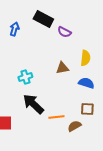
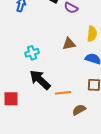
brown semicircle: (74, 126) -> (79, 110), moved

